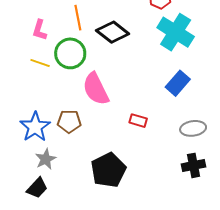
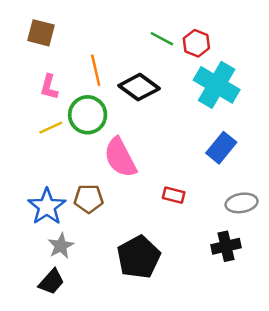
yellow line: (40, 63) -> (51, 128), turned -42
black cross: (194, 165) -> (226, 246), moved

